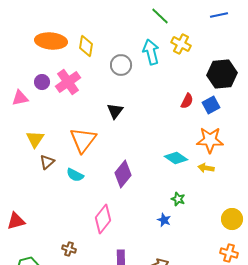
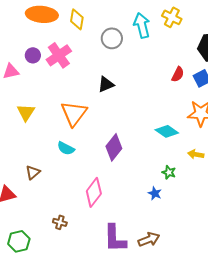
black triangle: (115, 111) -> (106, 84), turned 30
brown triangle: (47, 162) -> (33, 172), moved
yellow arrow: (206, 168) -> (196, 154), moved

